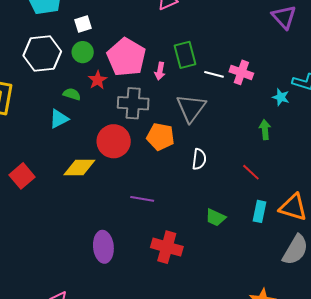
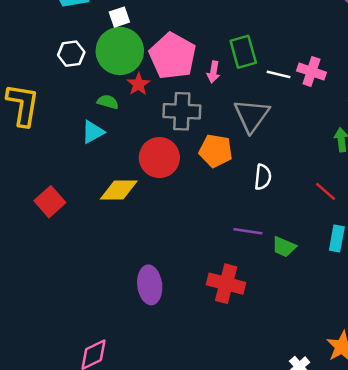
green circle: (83, 52) -> (120, 51), size x1.8
white hexagon: (42, 53) -> (71, 54), size x0.6
purple line: (142, 199) -> (248, 231), moved

